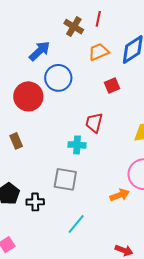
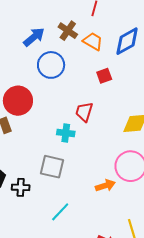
brown cross: (74, 27) -> (68, 31), moved
orange trapezoid: (99, 52) -> (93, 41), turned 50
red circle: (28, 96) -> (18, 101), moved

